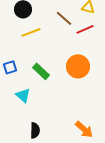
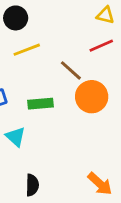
brown line: (64, 18) -> (71, 70), moved
green rectangle: (41, 71) -> (41, 104), turned -48

